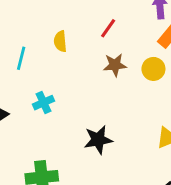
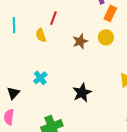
red line: (108, 28) -> (53, 18), moved
cyan line: (21, 58) -> (14, 25), moved

